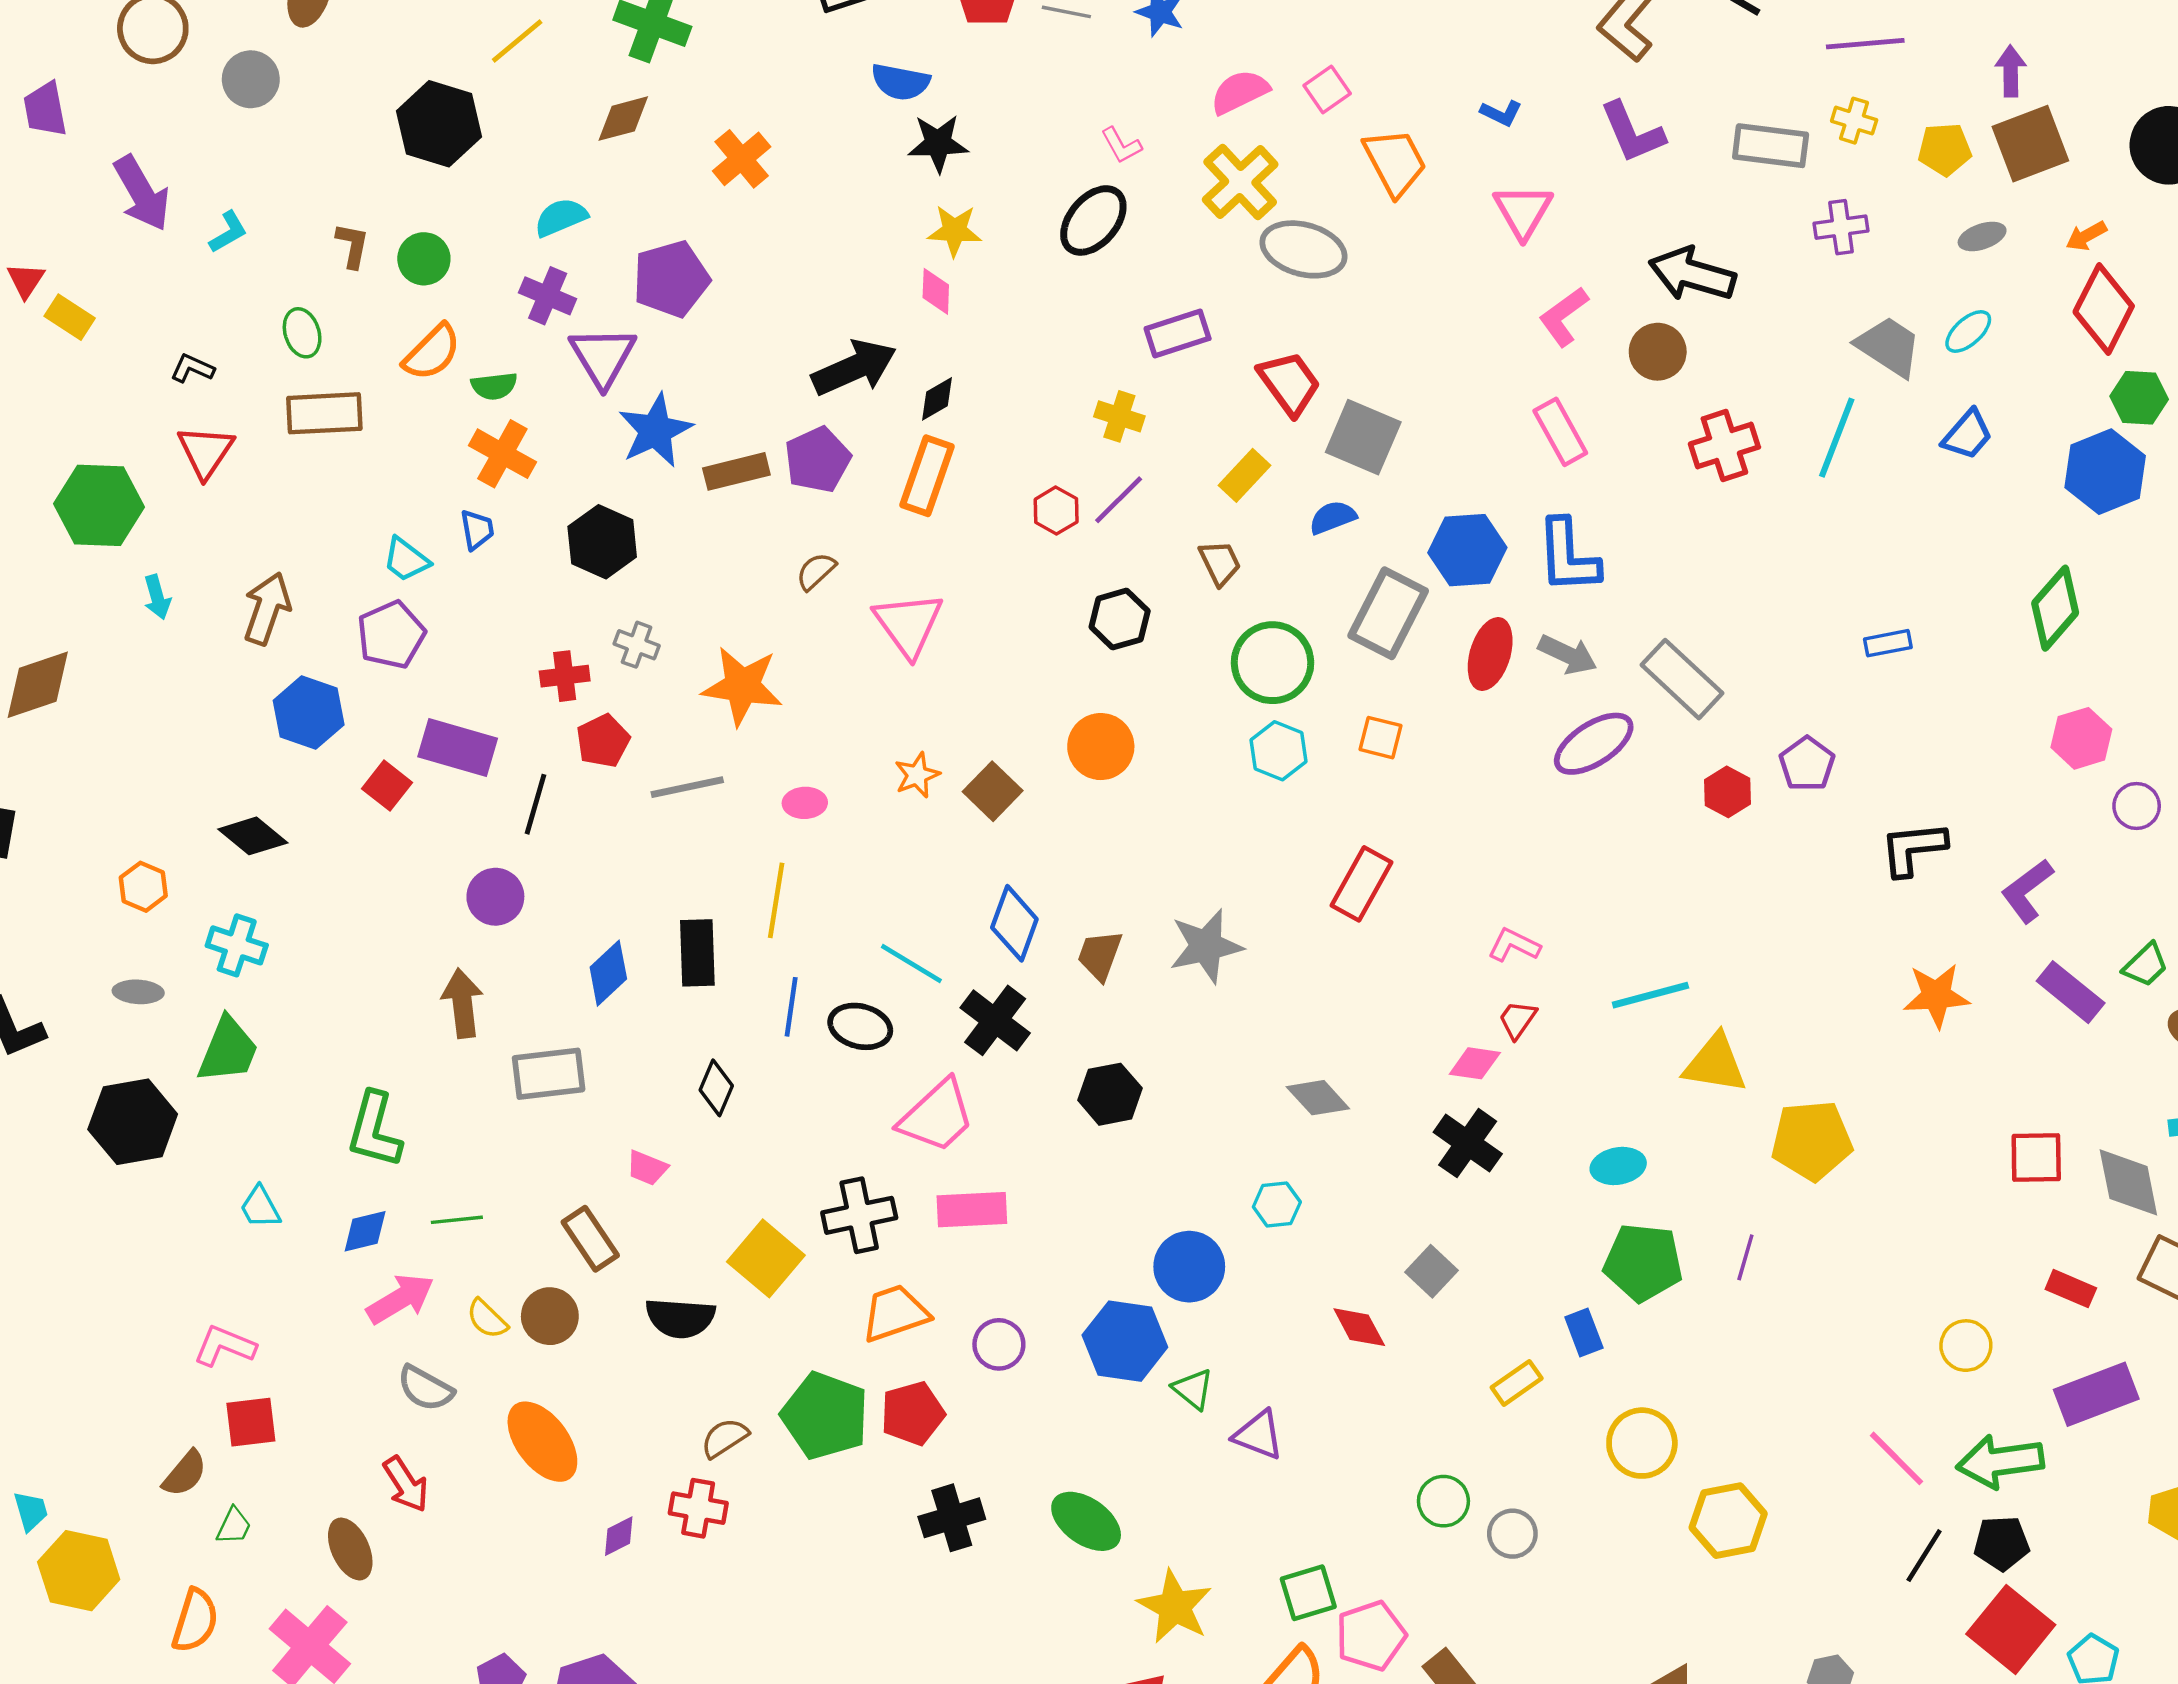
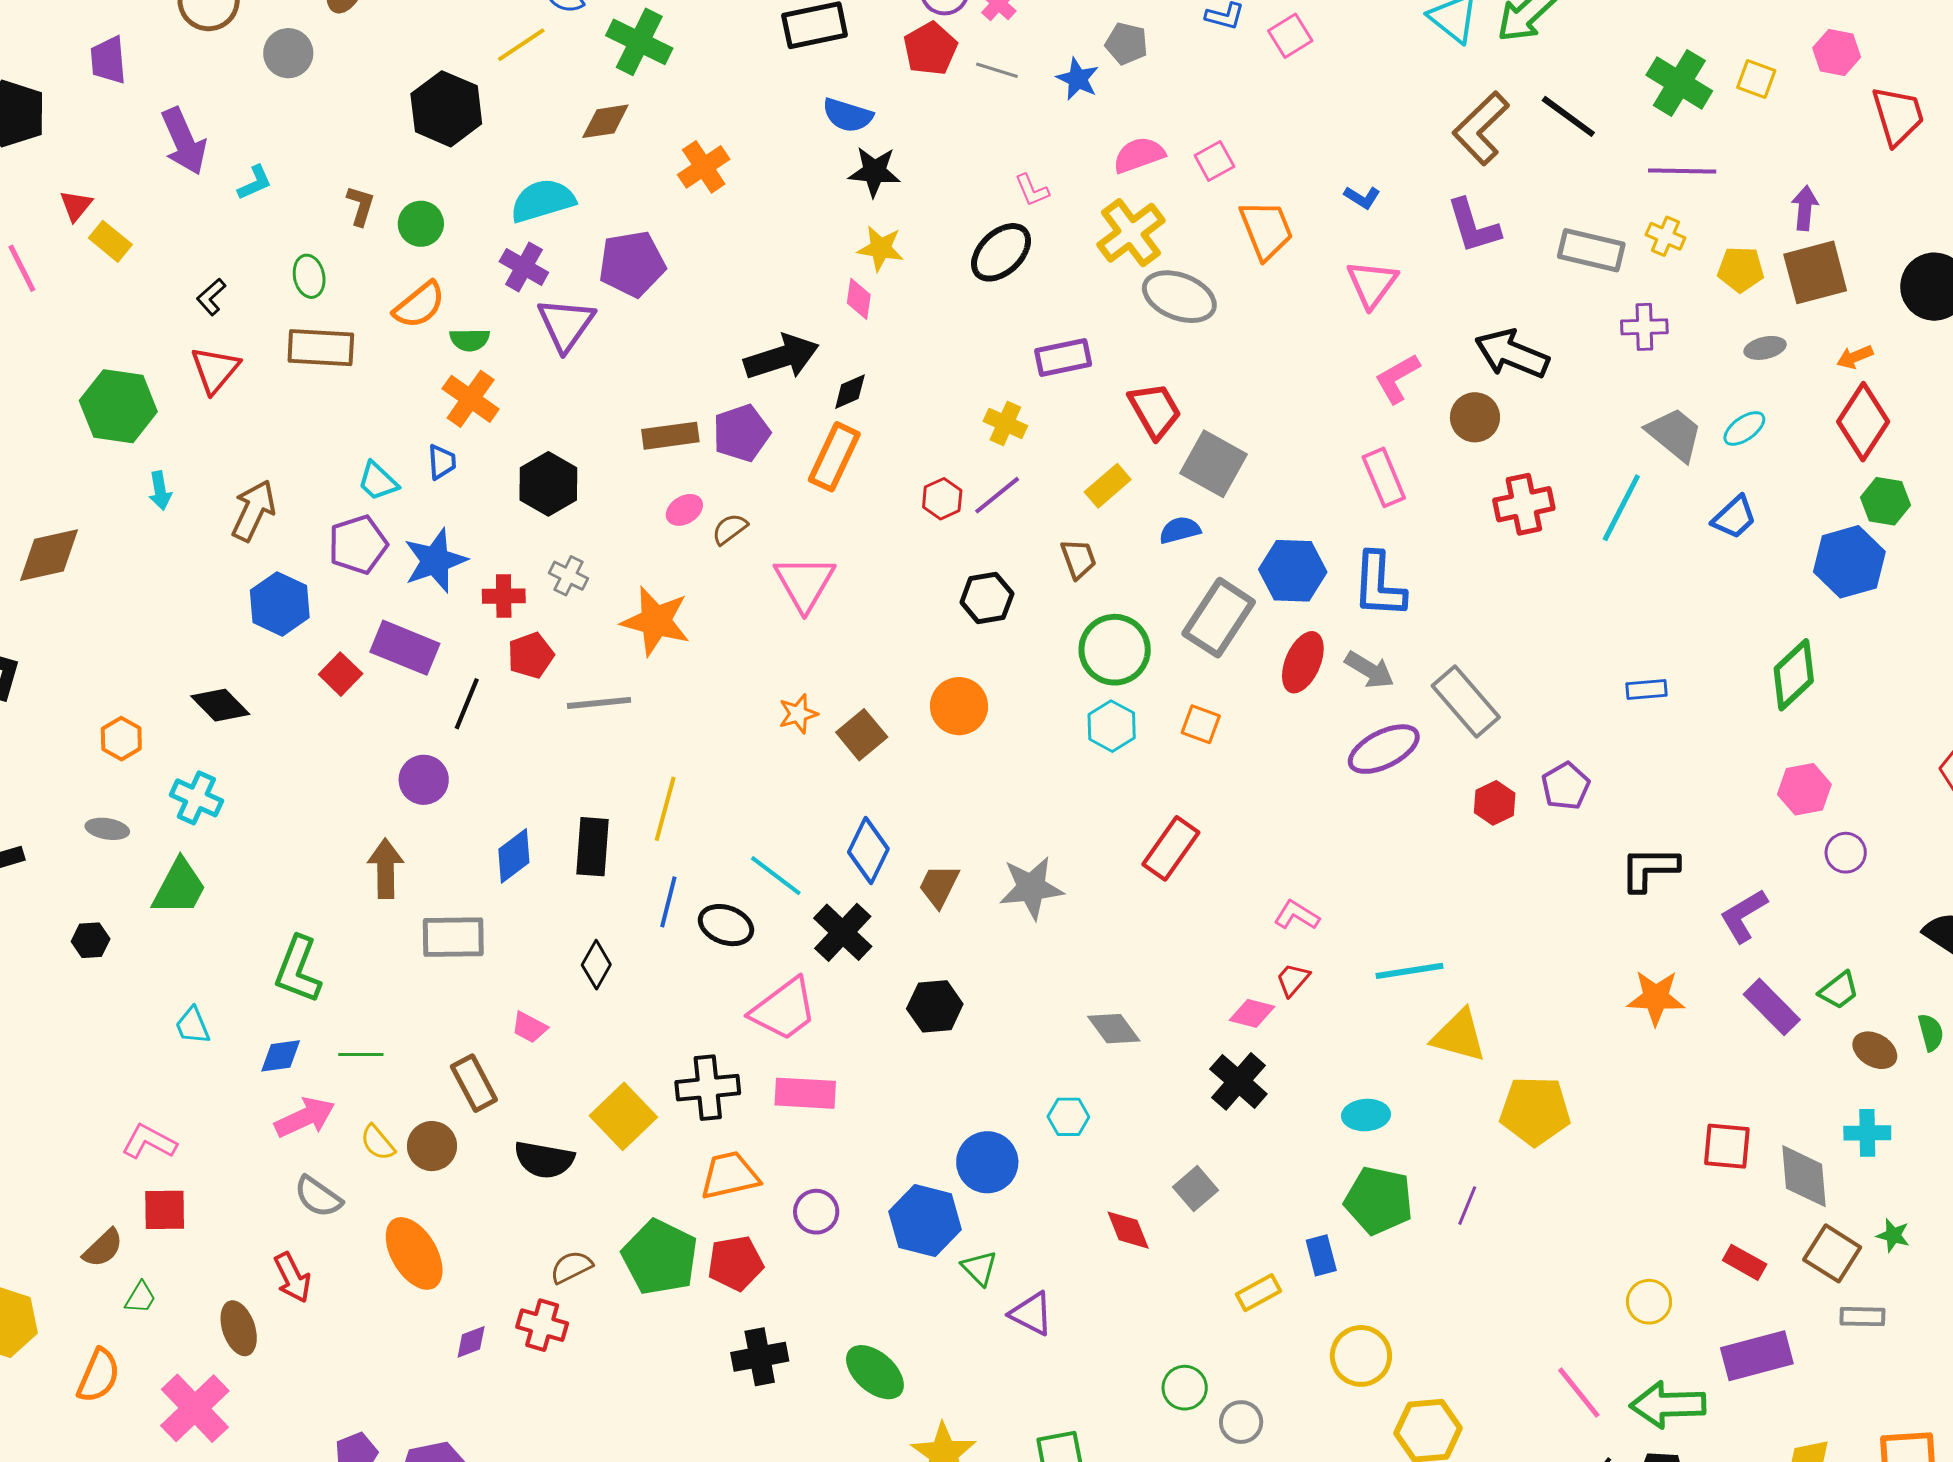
cyan semicircle: (561, 217) -> (543, 201), size x1.4
black L-shape: (192, 368) -> (211, 297), turned -72
blue star: (655, 431) -> (435, 561), moved
pink ellipse: (805, 803) -> (684, 510), moved, turned -36
black hexagon: (133, 1122) -> (91, 940), size x0.5

